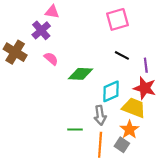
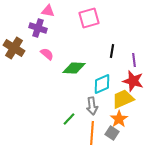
pink square: (118, 19) -> (89, 18), moved
purple cross: (41, 30) -> (38, 28), turned -30
black line: (122, 55) -> (112, 51), turned 72
yellow trapezoid: (134, 108) -> (123, 99), turned -45
green line: (75, 129) -> (69, 119), turned -48

